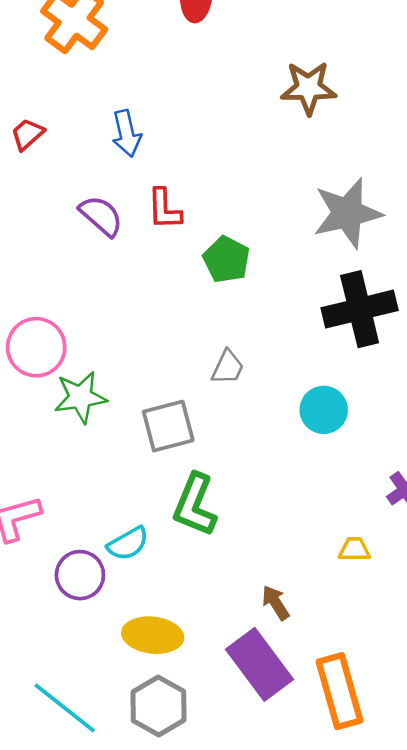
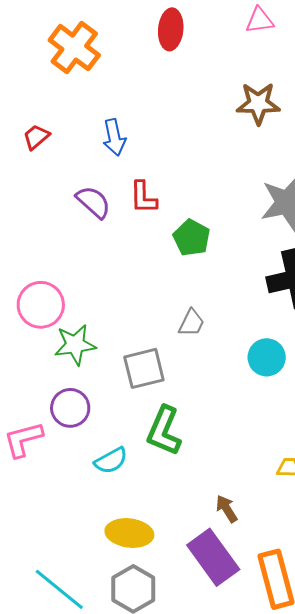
purple circle: (80, 575) -> (70, 408), moved

